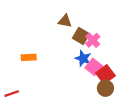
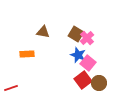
brown triangle: (65, 21) -> (43, 32), moved
red square: (105, 74) -> (83, 80), moved

